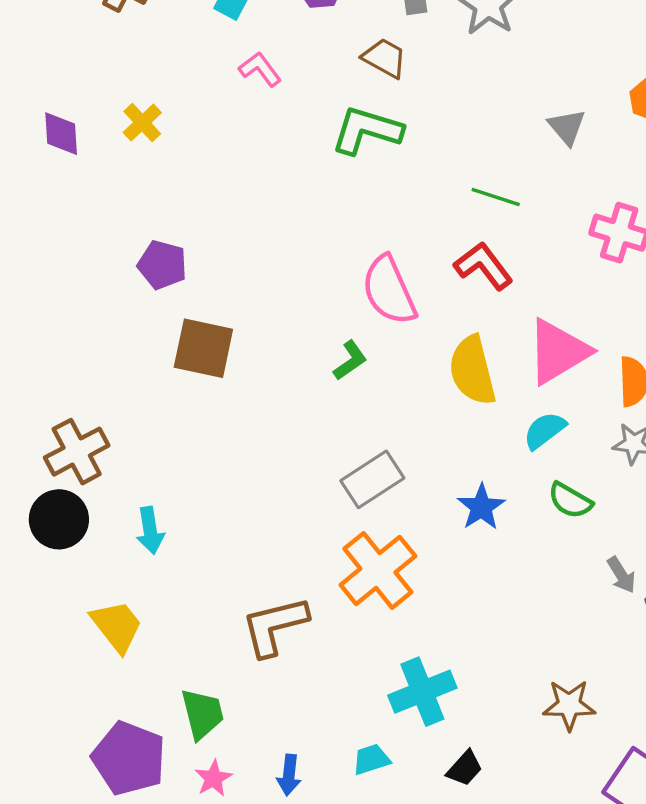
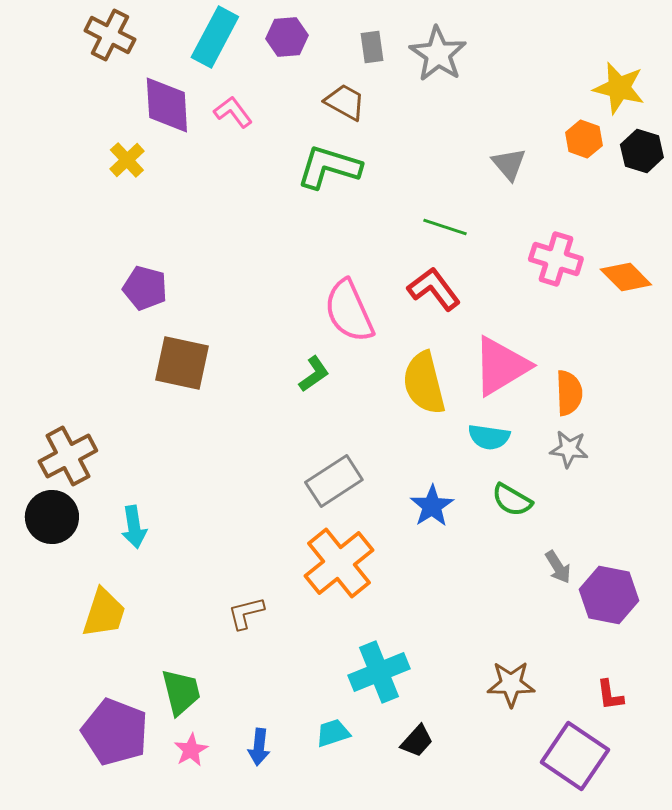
purple diamond: (61, 134) -> (167, 105), moved, size x1.4
cyan semicircle: (545, 430) -> (489, 437), turned -135
yellow trapezoid: (117, 626) -> (104, 613), turned 56
brown L-shape: (275, 626) -> (246, 613), size x0.6

